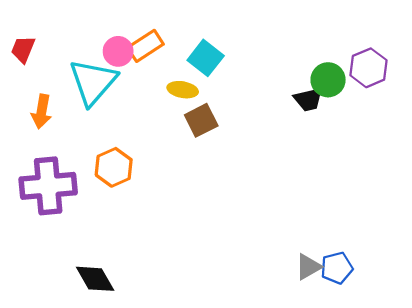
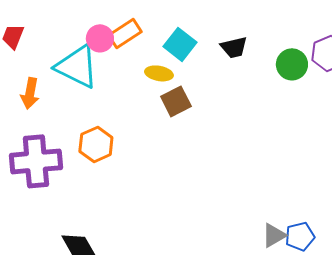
cyan triangle: (93, 82) -> (77, 66), turned -45
black trapezoid: (308, 99) -> (234, 47), moved

